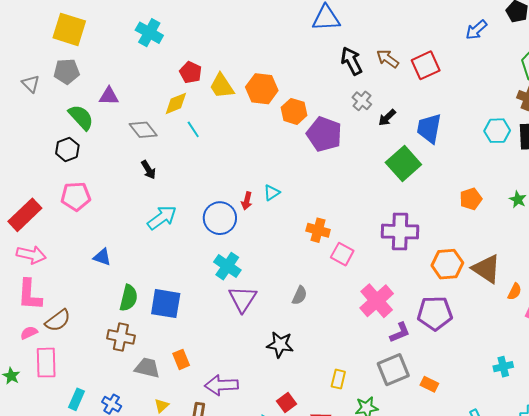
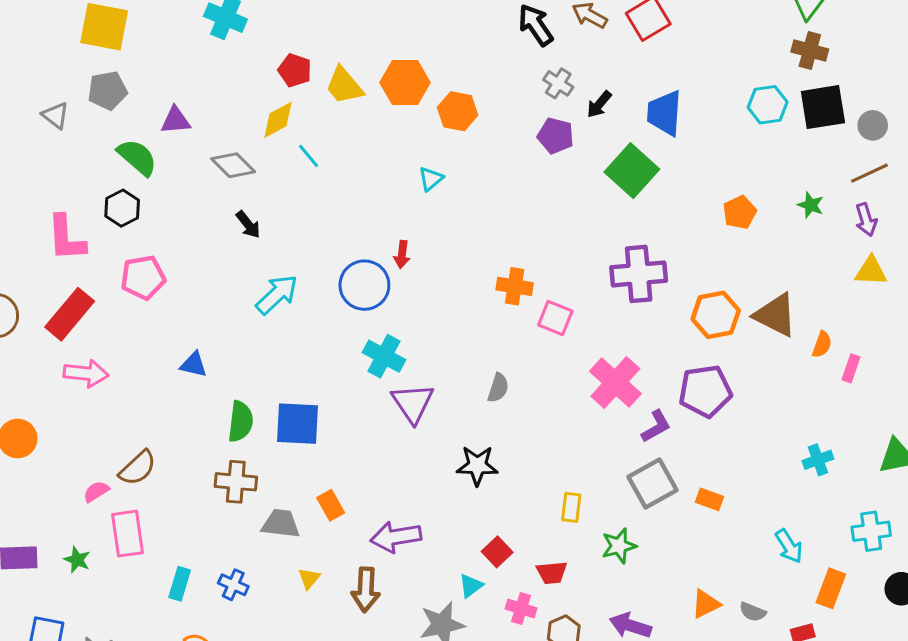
purple pentagon: (324, 134) -> (556, 136), moved, size x0.7
cyan triangle: (272, 193) -> (431, 179), moved
pink L-shape: (30, 295) -> (66, 238), moved

